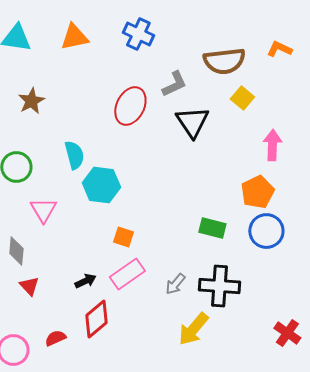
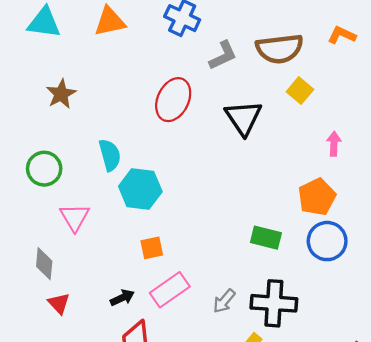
gray L-shape: (174, 84) -> (223, 55), moved
pink arrow: (272, 145) -> (334, 144), size x0.7
orange square: (123, 237) -> (152, 248), moved, turned -30

